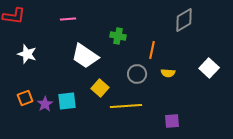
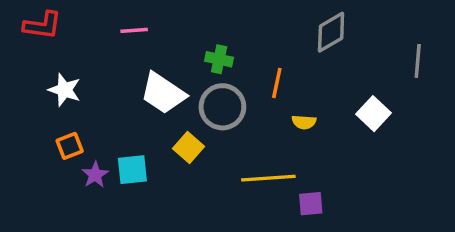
gray circle: (137, 74) -> (222, 107), moved, size x1.4
orange square: (25, 98) -> (70, 146), moved
yellow line: (126, 106) -> (268, 178), moved

